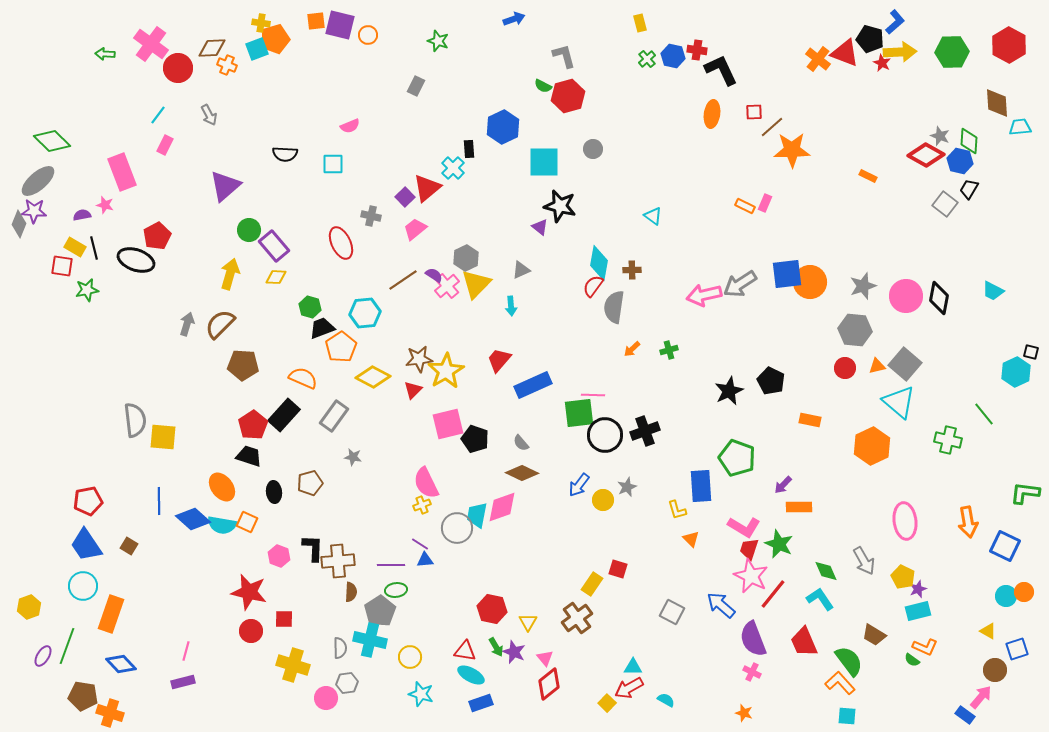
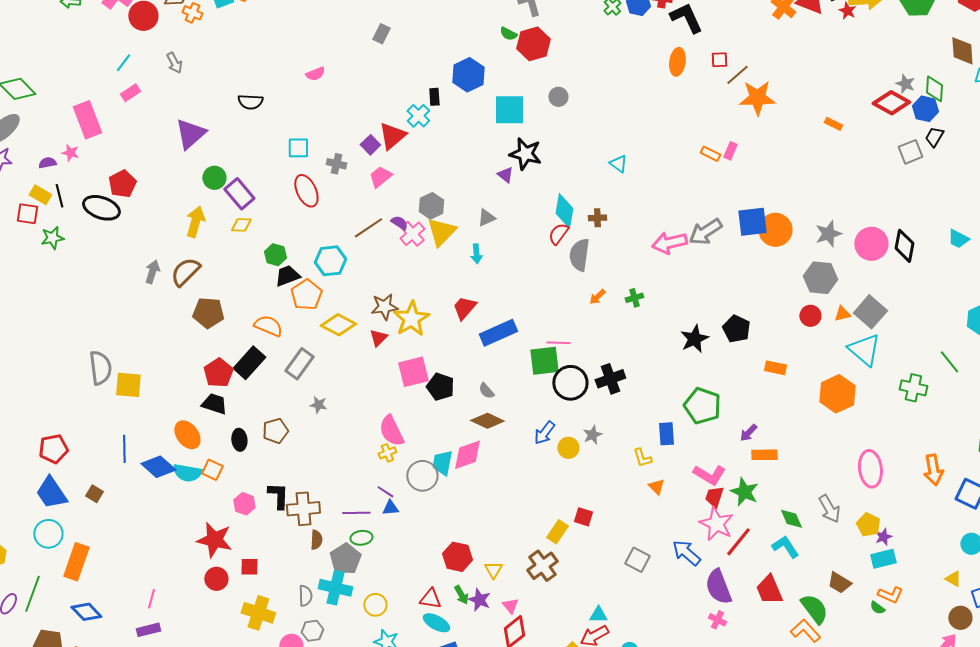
pink rectangle: (165, 145) -> (130, 93), turned 30
cyan square: (333, 164) -> (298, 148), moved
gray square: (945, 204) -> (910, 152), turned 30
blue rectangle: (701, 486) -> (666, 434), size x0.7

